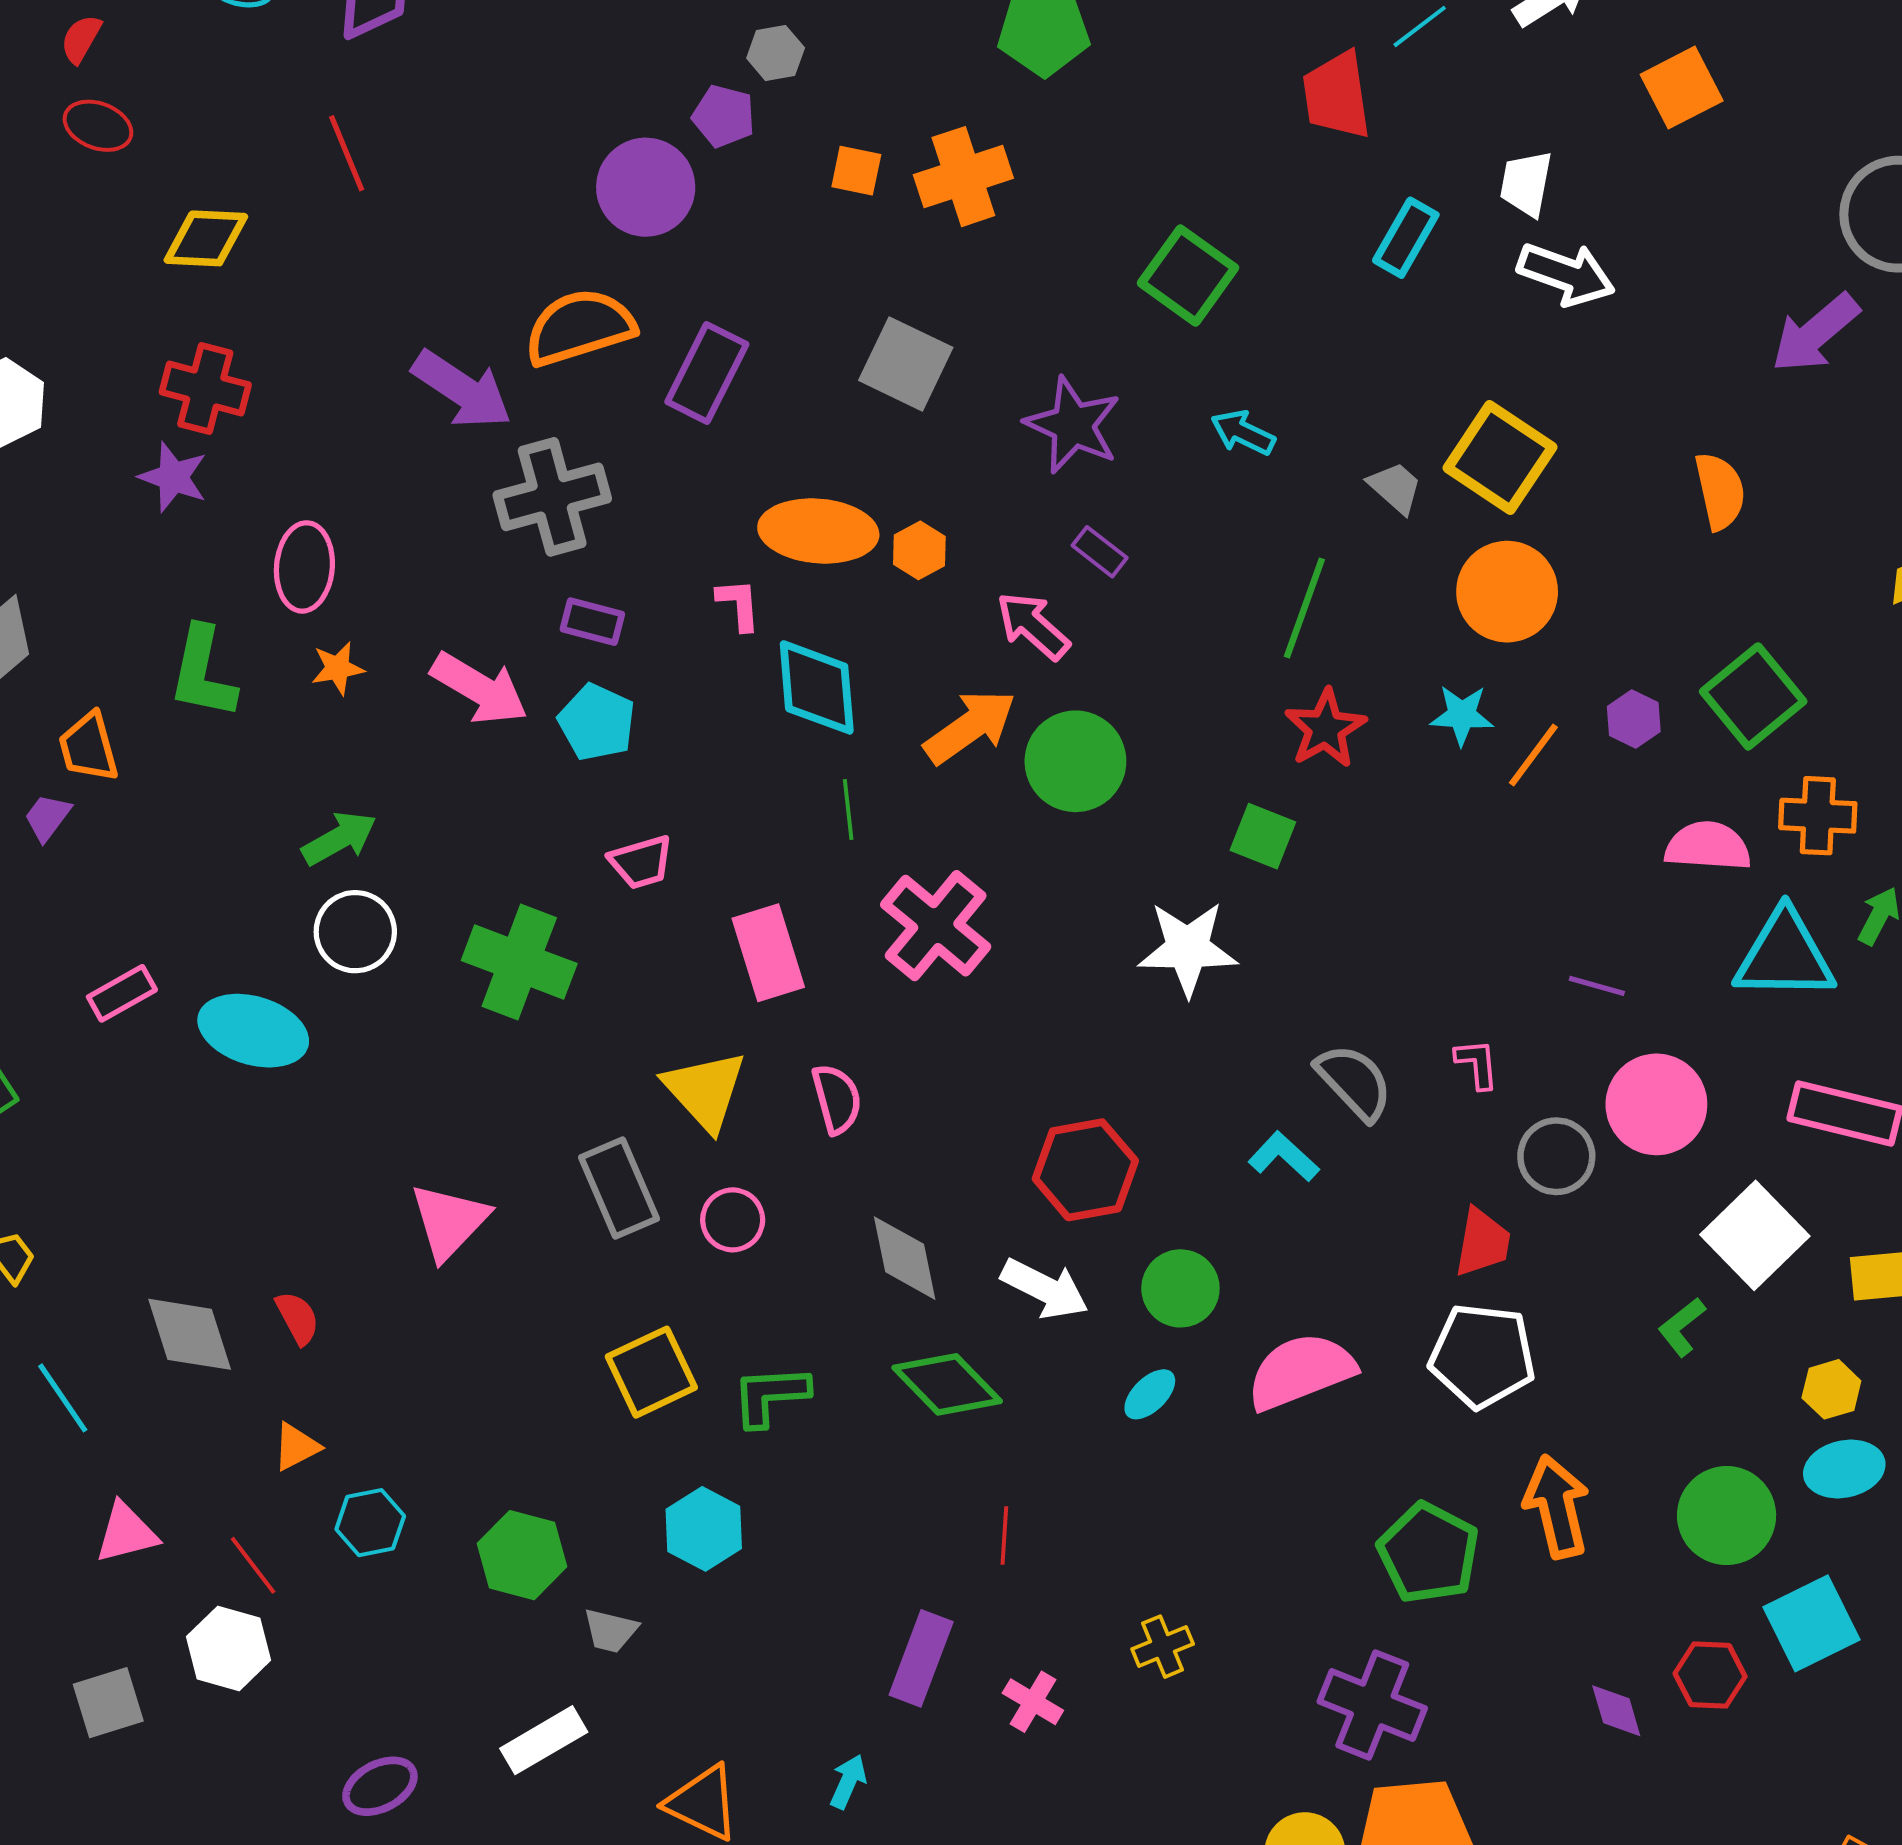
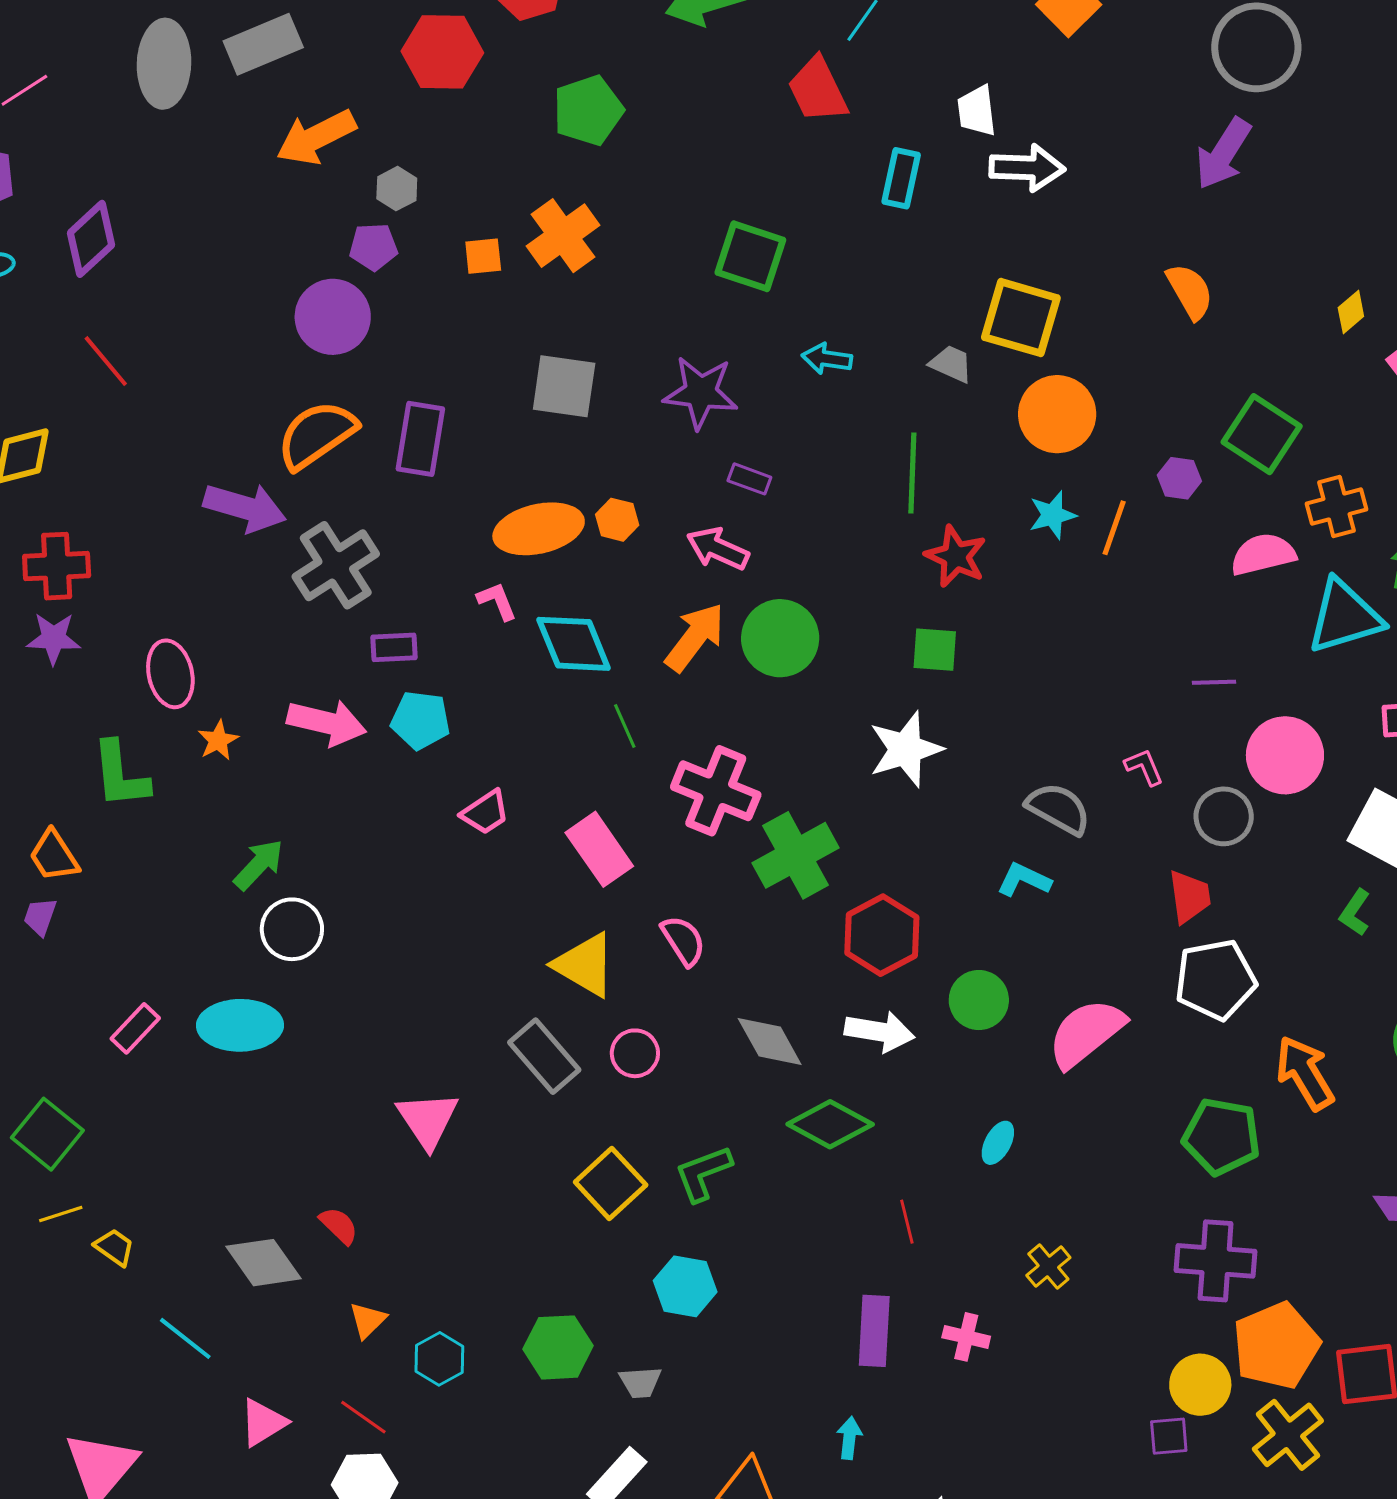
green cross: (519, 962) -> (796, 855), moved, turned -32
cyan ellipse: (1150, 1394) -> (998, 1143), moved

